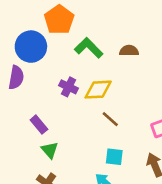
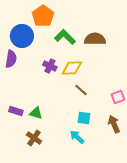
brown semicircle: (129, 51) -> (95, 39), size x1.5
purple rectangle: (39, 125) -> (16, 111), moved, turned -32
green triangle: (50, 150) -> (36, 113), turned -32

